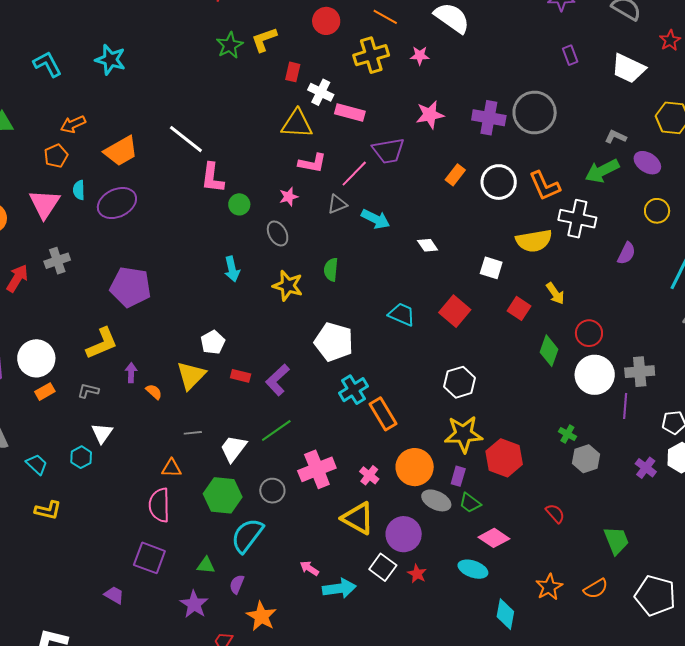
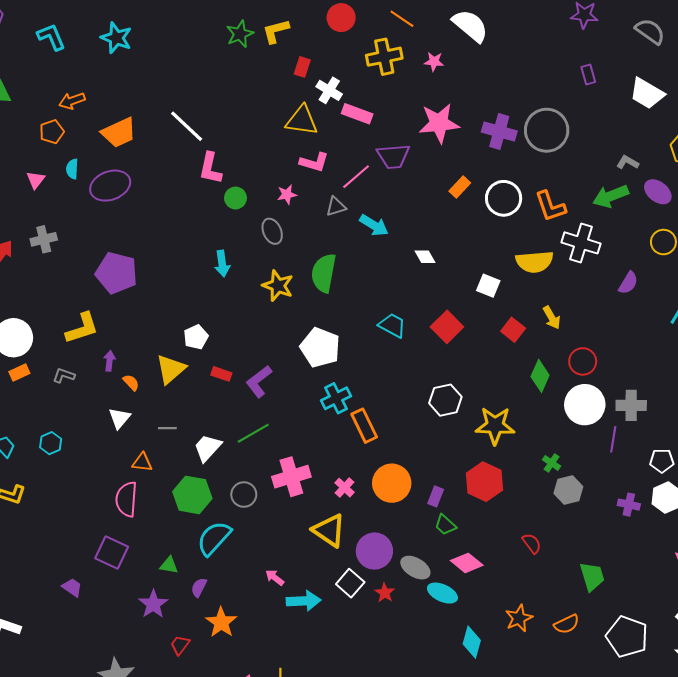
pink star: (430, 115) -> (439, 123), size x1.4
pink triangle: (44, 204) -> (36, 180), size x0.6
green semicircle: (331, 270) -> (324, 273), size x1.6
white triangle: (102, 433) -> (119, 418), moved
yellow star: (464, 434) -> (495, 426), moved
purple cross: (646, 468) -> (629, 505), turned -30
gray ellipse: (436, 500) -> (415, 568), moved

